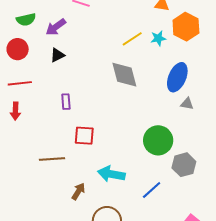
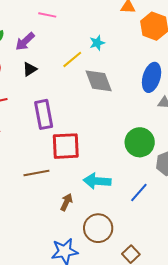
cyan star: (158, 38) -> (97, 43), moved
yellow line: (132, 39) -> (72, 59), moved
purple rectangle: (66, 102) -> (44, 114), size x1.8
red square: (84, 136) -> (66, 146), size x1.4

